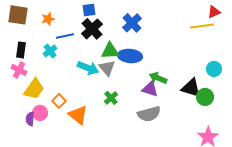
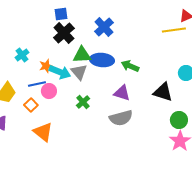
orange star: (48, 19) -> (46, 66), moved
blue line: (65, 36) -> (37, 84), moved
green arrow: (158, 78) -> (130, 66), moved
green circle: (205, 97) -> (179, 120), moved
pink circle: (40, 113) -> (49, 91), moved
orange triangle: (78, 115) -> (43, 132), moved

